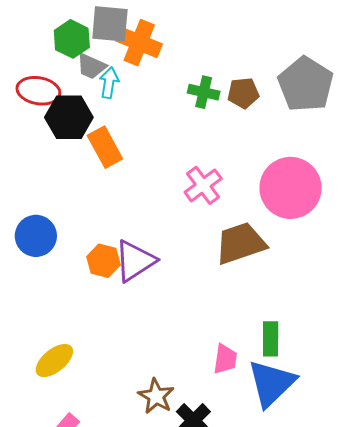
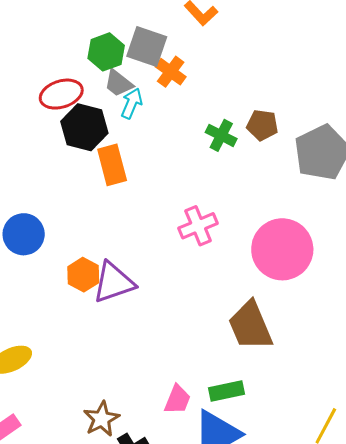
orange cross: (139, 43) -> (171, 72), size x0.7
red ellipse: (38, 91) -> (61, 94), turned -42
brown pentagon: (243, 93) -> (262, 125), moved
brown trapezoid: (240, 243) -> (250, 326), moved, turned -108
green rectangle: (271, 339) -> (226, 391), turned 64

